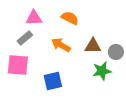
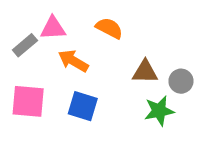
gray rectangle: (25, 38) -> (25, 45), moved
orange arrow: (61, 45) -> (73, 61), moved
blue square: (53, 81) -> (83, 106), moved, turned 30

